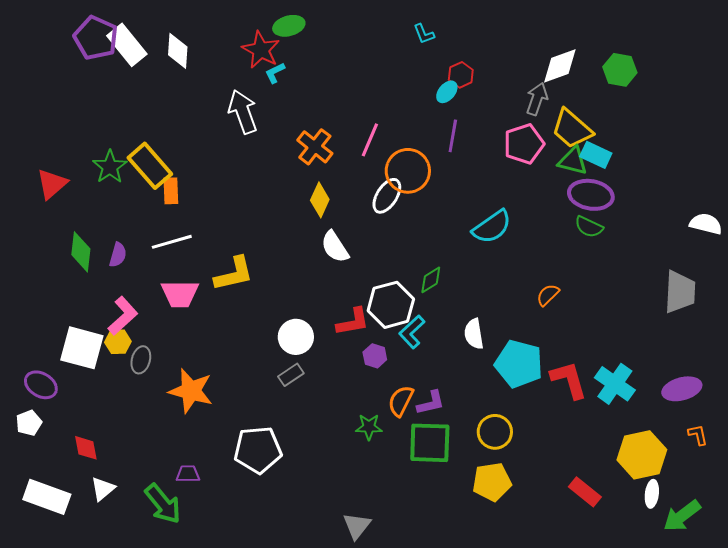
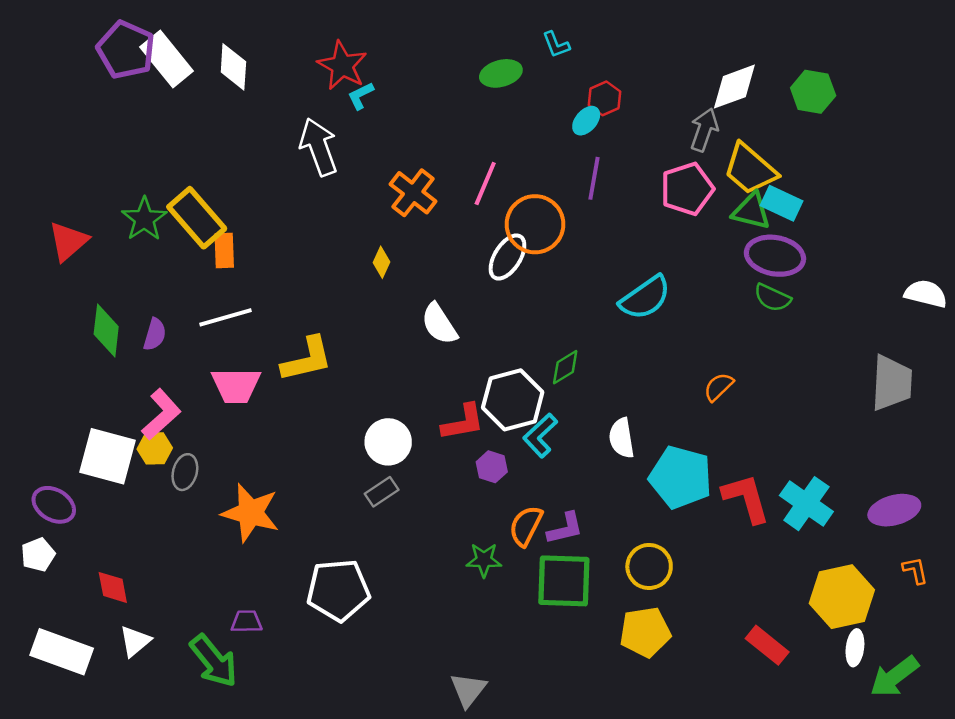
green ellipse: (289, 26) -> (501, 73), moved
yellow diamond: (320, 200) -> (382, 262), moved, size x0.7

